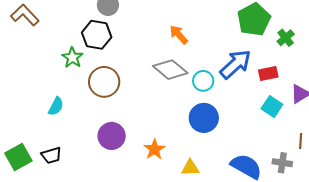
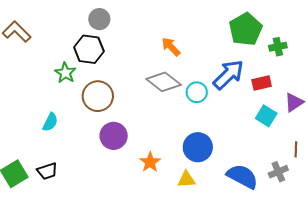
green cross: (286, 38) -> (278, 47), turned 30
blue circle: (204, 118) -> (198, 147), moved
purple circle: (112, 136) -> (114, 136), moved
gray cross: (282, 163) -> (278, 172), turned -30

